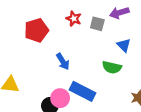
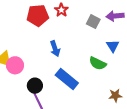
red star: (74, 19) -> (61, 10), moved
pink circle: (60, 98) -> (15, 65), moved

